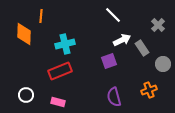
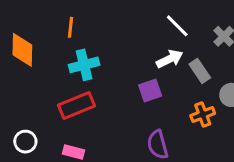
white line: (113, 15) -> (177, 26), moved
orange line: (41, 16) -> (70, 27), moved
orange cross: (149, 90) -> (203, 114), moved

